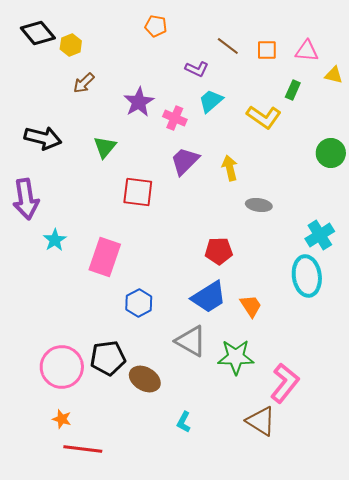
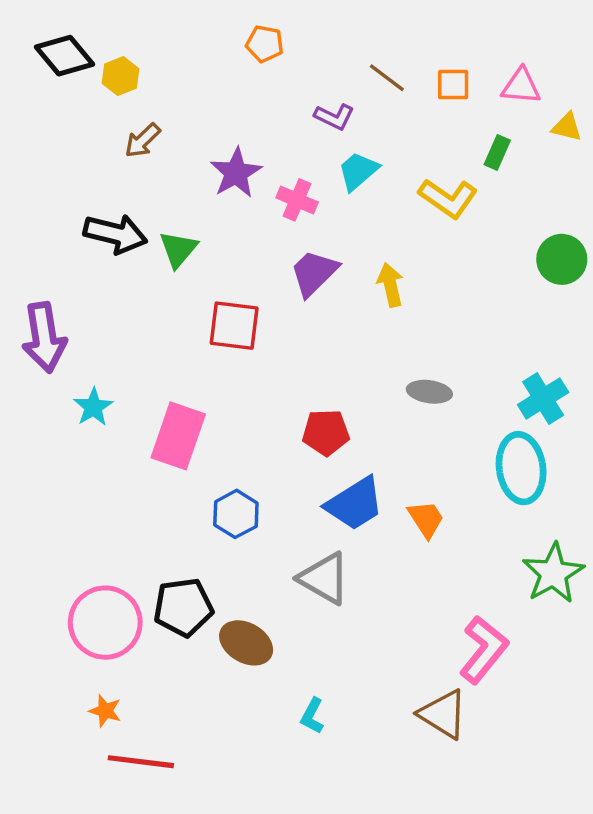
black arrow: (43, 138) -> (115, 234), moved
gray ellipse: (259, 205) -> (429, 392), moved
red pentagon: (219, 251) -> (326, 432), moved
green star: (236, 357) -> (553, 573), moved, turned -30

